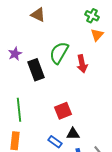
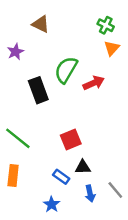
purple star: (15, 54) -> (15, 52), moved
red arrow: (82, 64) -> (94, 83), turned -102
green line: (19, 110) -> (18, 138), turned -45

